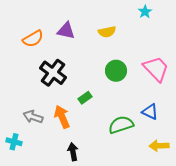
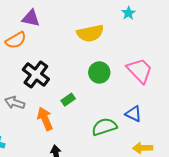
purple triangle: (66, 31) -> (31, 18), moved
yellow semicircle: (107, 32) -> (90, 33), size x1.5
gray arrow: (33, 117) -> (15, 103), moved

